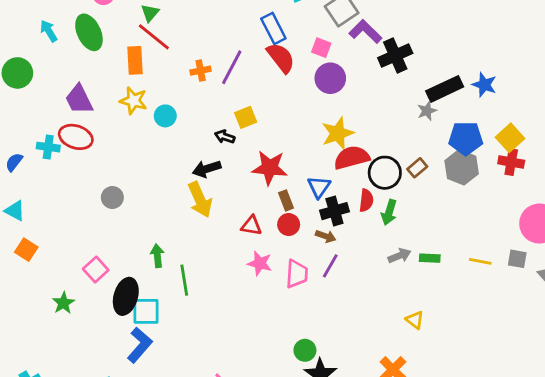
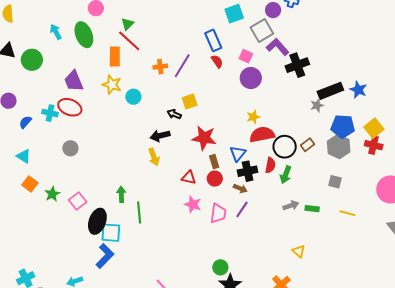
red semicircle: (281, 58) -> (217, 61), size x0.6
yellow star: (338, 133) -> (253, 117), size x0.6
gray circle: (112, 197) -> (70, 148), moved
yellow arrow: (200, 200) -> (154, 157), size x0.7
gray square: (517, 259) -> (335, 182), moved
green star: (63, 303) -> (52, 194), moved

